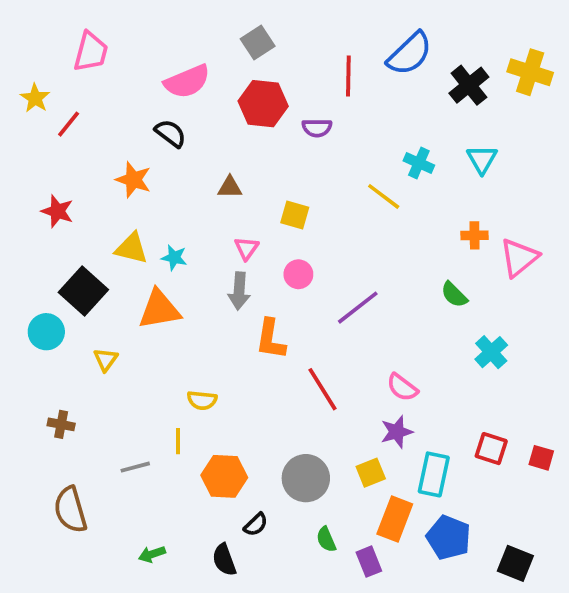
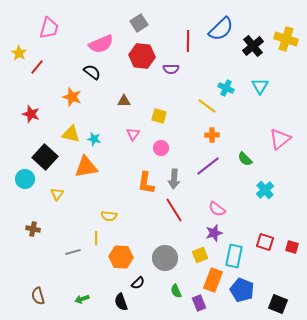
orange cross: (475, 235) -> (212, 135), moved
gray arrow: (239, 291) -> (174, 179), moved
purple line: (358, 308) -> (208, 166), moved
brown semicircle: (70, 510) -> (38, 296), moved, size x0.7

